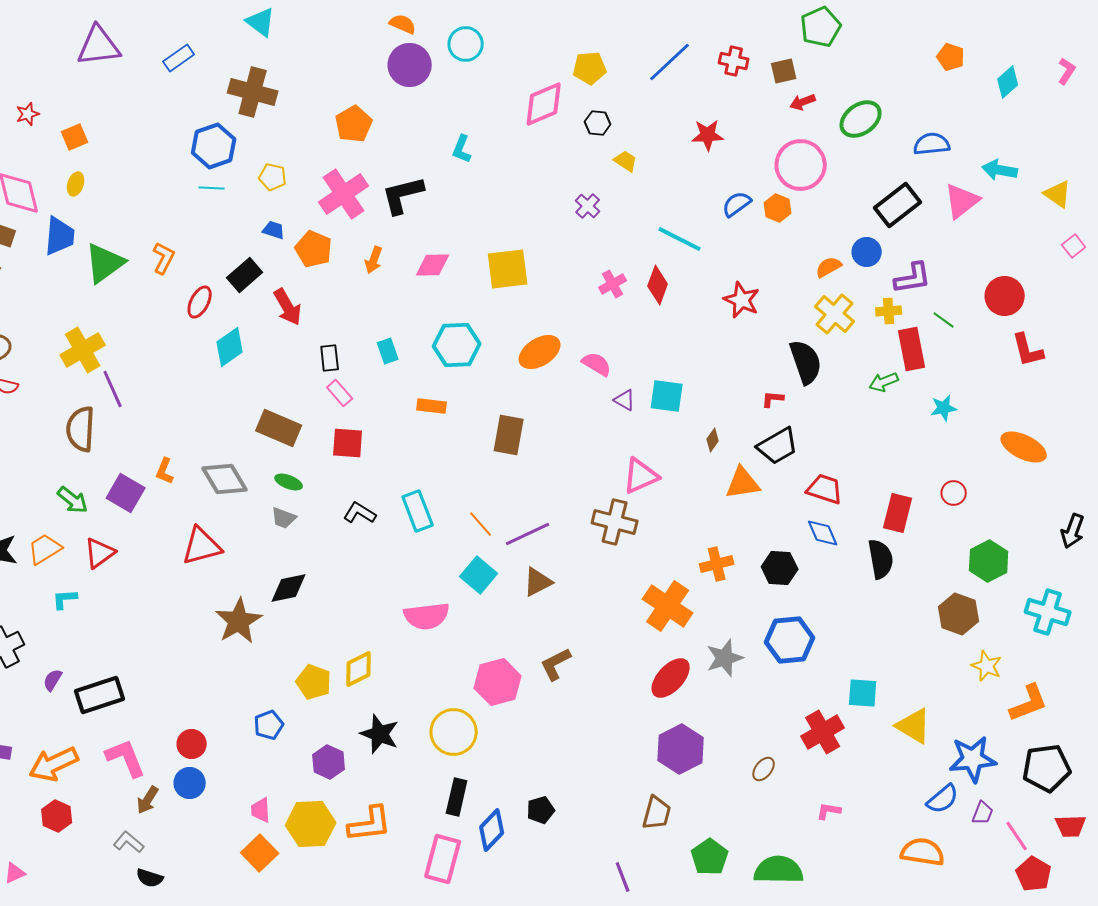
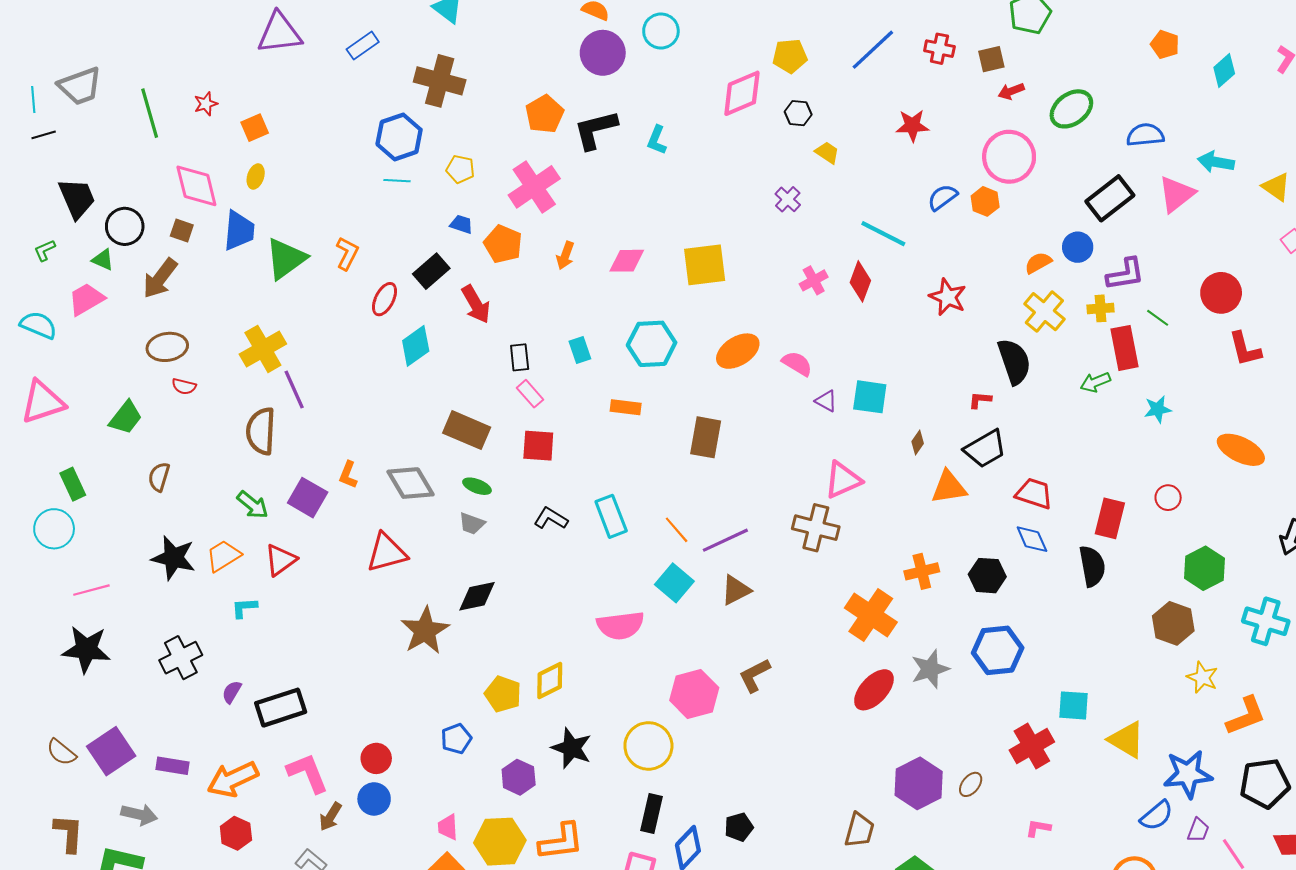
black L-shape: (403, 195) -> (595, 130), moved
purple hexagon: (681, 749) -> (919, 783), moved

